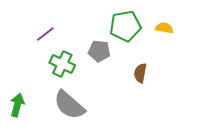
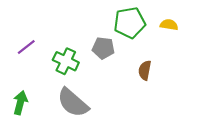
purple line: (45, 34) -> (26, 47), moved

